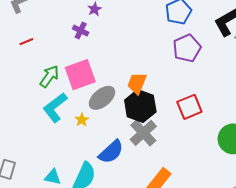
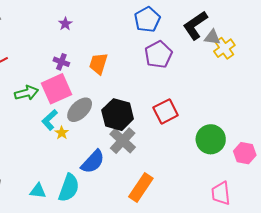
purple cross: (81, 31) -> (61, 62), moved
green arrow: (49, 76) -> (27, 93), turned 45
orange trapezoid: (137, 83) -> (98, 64), moved
cyan L-shape: (55, 107) -> (50, 120), moved, size x0.7

